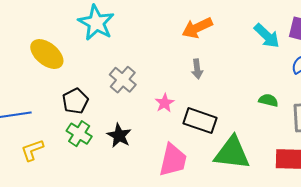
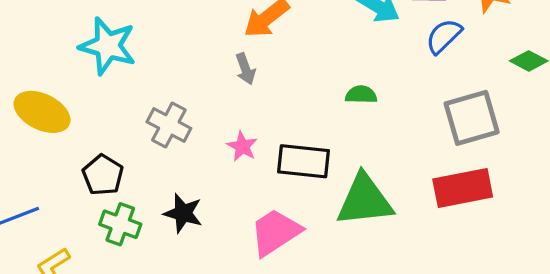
gray arrow: (197, 69) -> (245, 69), moved
green semicircle: (268, 100) -> (361, 95), moved
pink trapezoid: (173, 160) -> (275, 232), turned -123

